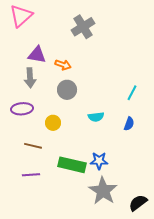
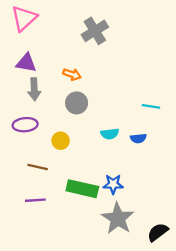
purple triangle: (37, 55) -> (26, 63), moved
cyan line: (132, 93) -> (151, 106), turned 70
blue semicircle: (129, 124) -> (138, 138), moved, turned 64

